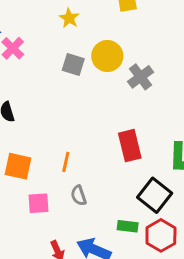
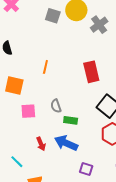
orange line: (66, 162) -> (45, 67), moved
green rectangle: (128, 226) -> (71, 120), moved

